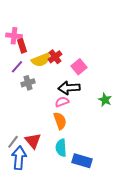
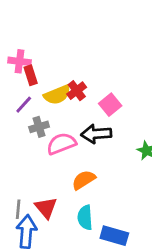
pink semicircle: (62, 102) -> (61, 144), moved, size x1.5
orange semicircle: (60, 121) -> (84, 180), turned -102
gray line: (13, 142) -> (18, 209), turned -32

